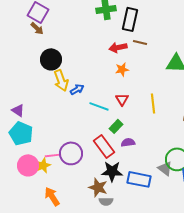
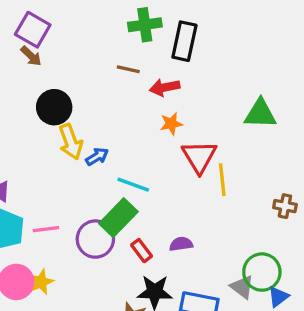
brown line: (140, 42) -> (128, 69), moved
red triangle: (122, 99) -> (199, 157), moved, size x1.6
green rectangle: (116, 126) -> (118, 218), moved, size x1.6
red rectangle: (104, 146) -> (142, 251), size x0.6
purple circle: (71, 153) -> (95, 239), moved
pink line: (53, 155) -> (46, 229), moved

